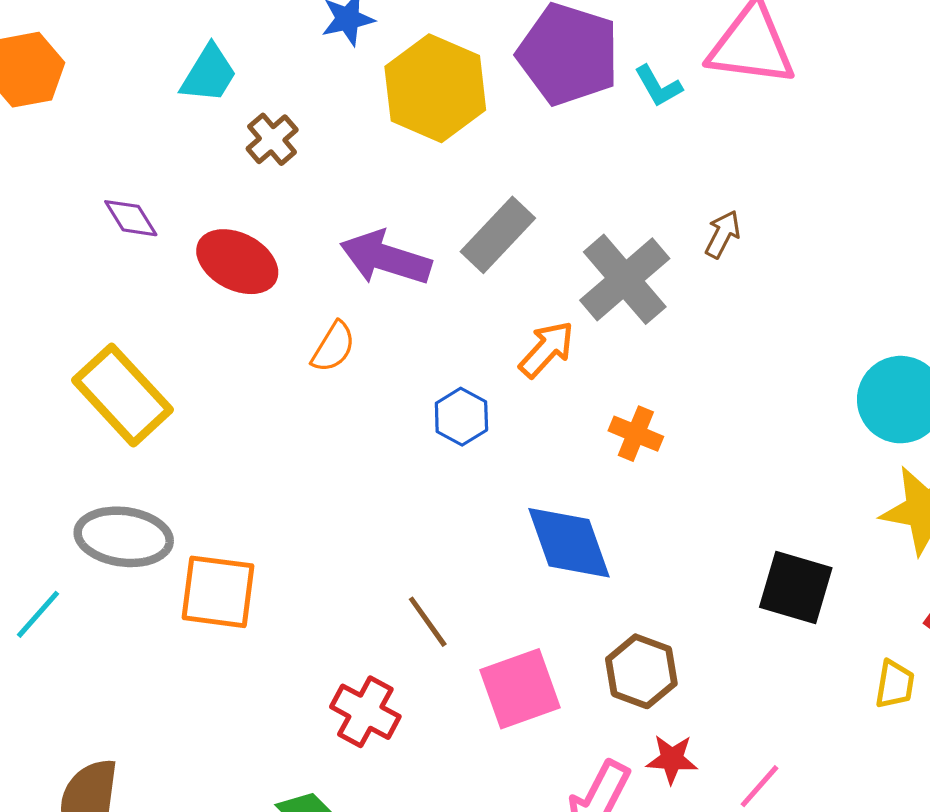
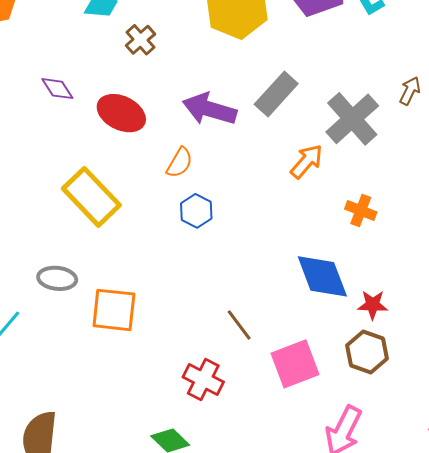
yellow rectangle: (122, 395) -> (91, 197), moved
blue hexagon: (461, 417) -> (196, 211), moved
gray ellipse: (124, 537) -> (57, 278), size x0.7
red star: (672, 759) -> (373, 305), moved

